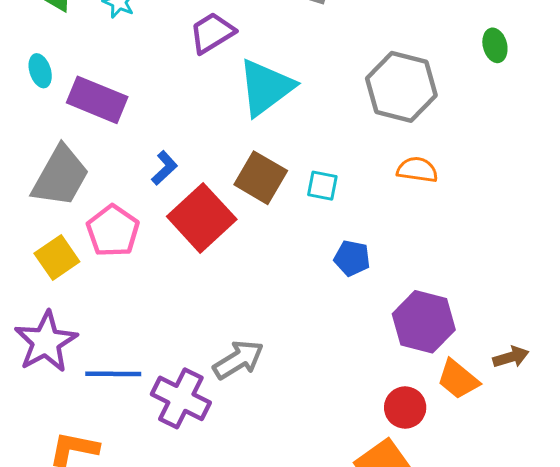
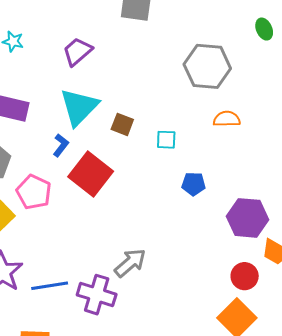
cyan triangle: (266, 87) -> (79, 107), moved
brown square: (261, 178) -> (122, 124), moved, size x0.7

